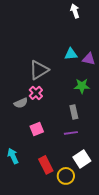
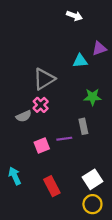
white arrow: (75, 11) -> (74, 16), moved, turned 128
purple triangle: (89, 59) -> (99, 48), moved, turned -32
purple line: (71, 133) -> (64, 139), moved
yellow circle: (66, 176) -> (92, 204), moved

